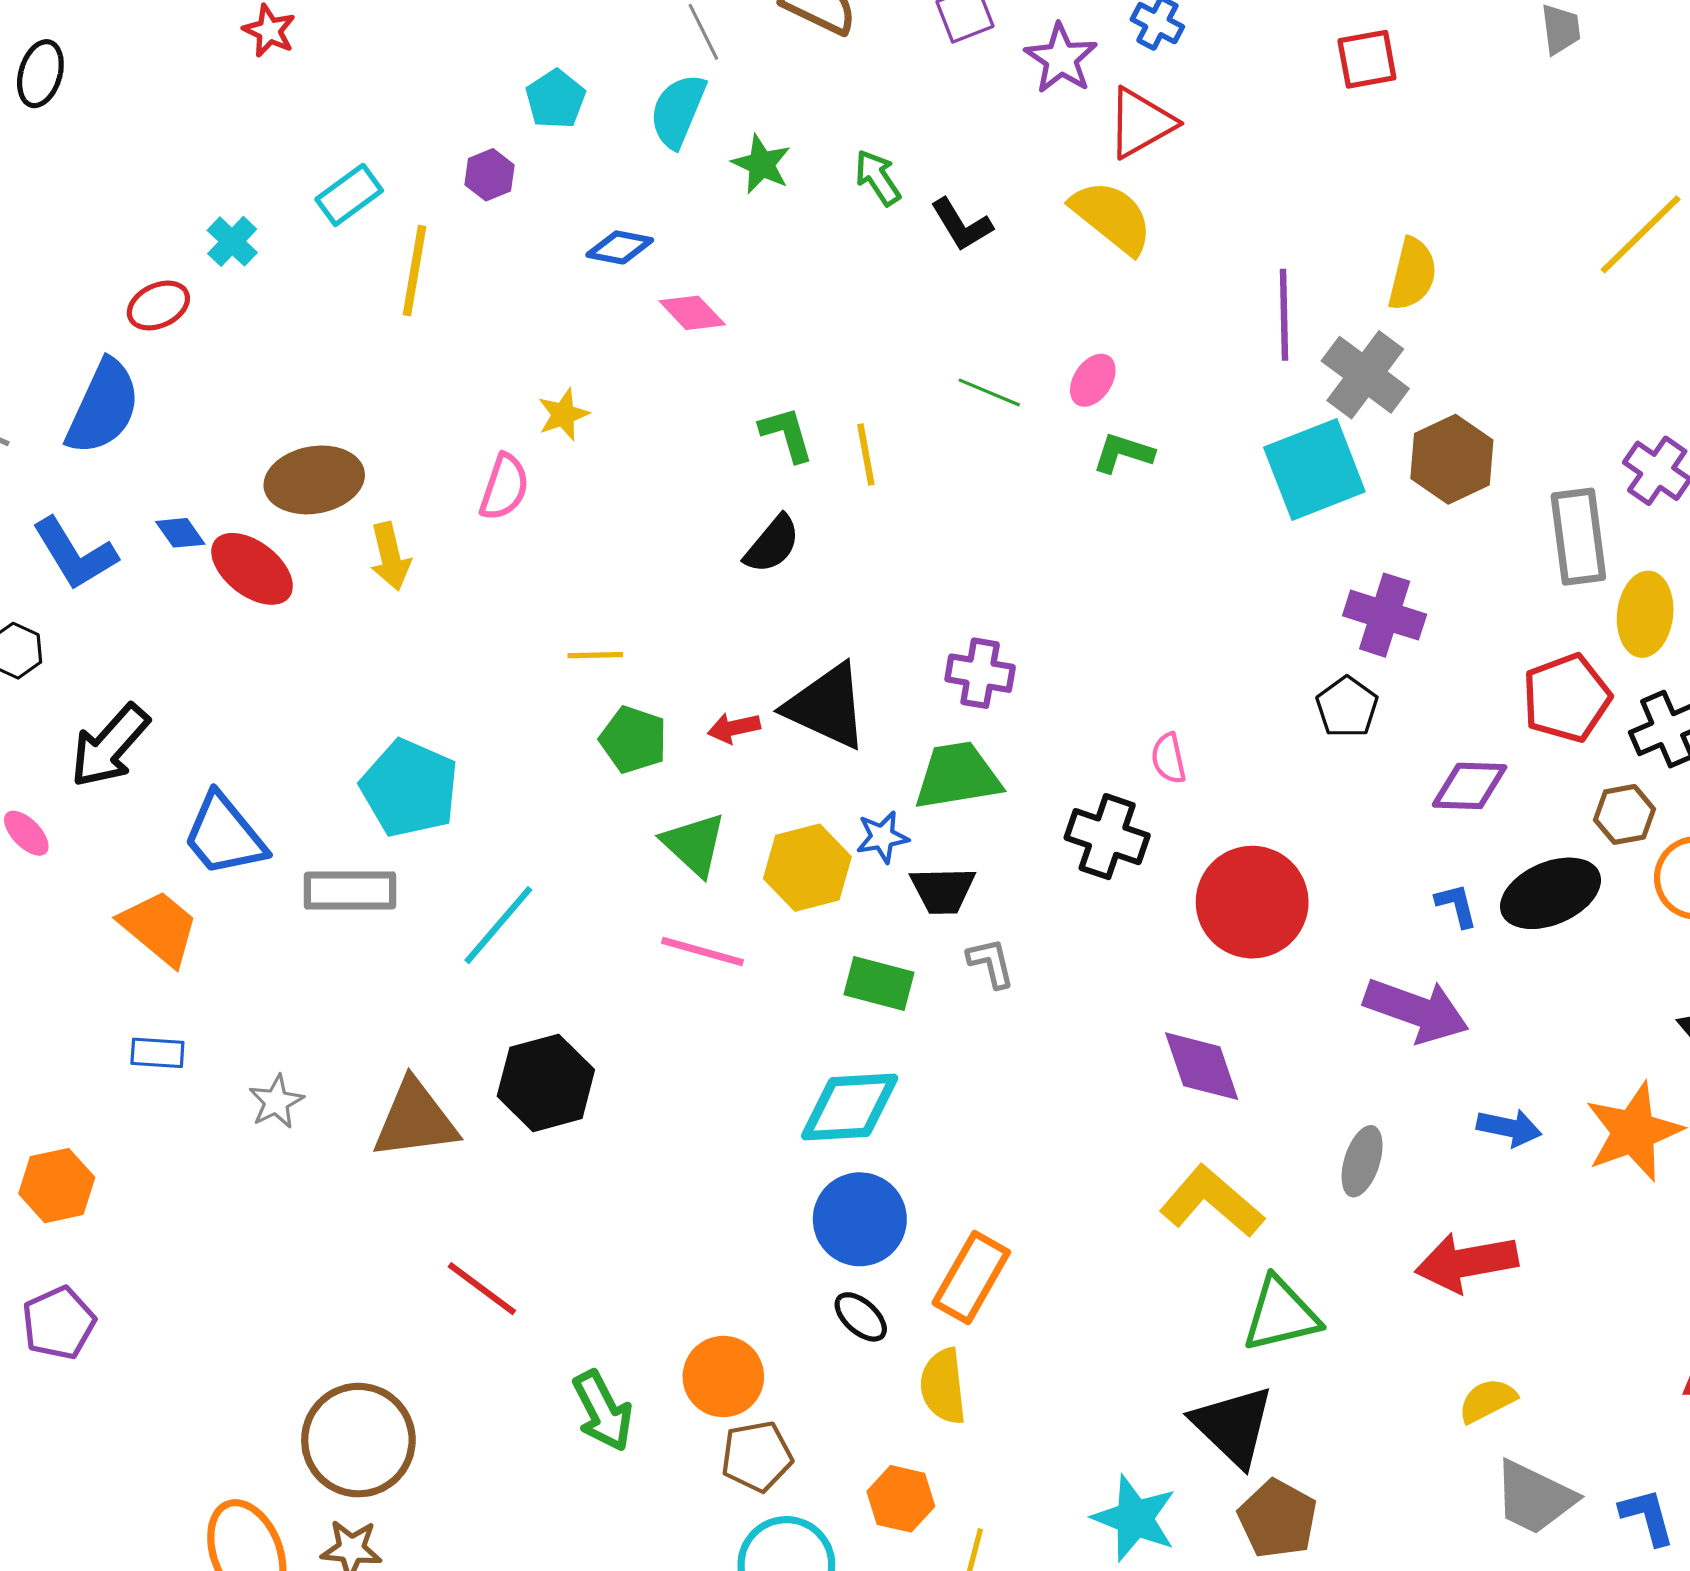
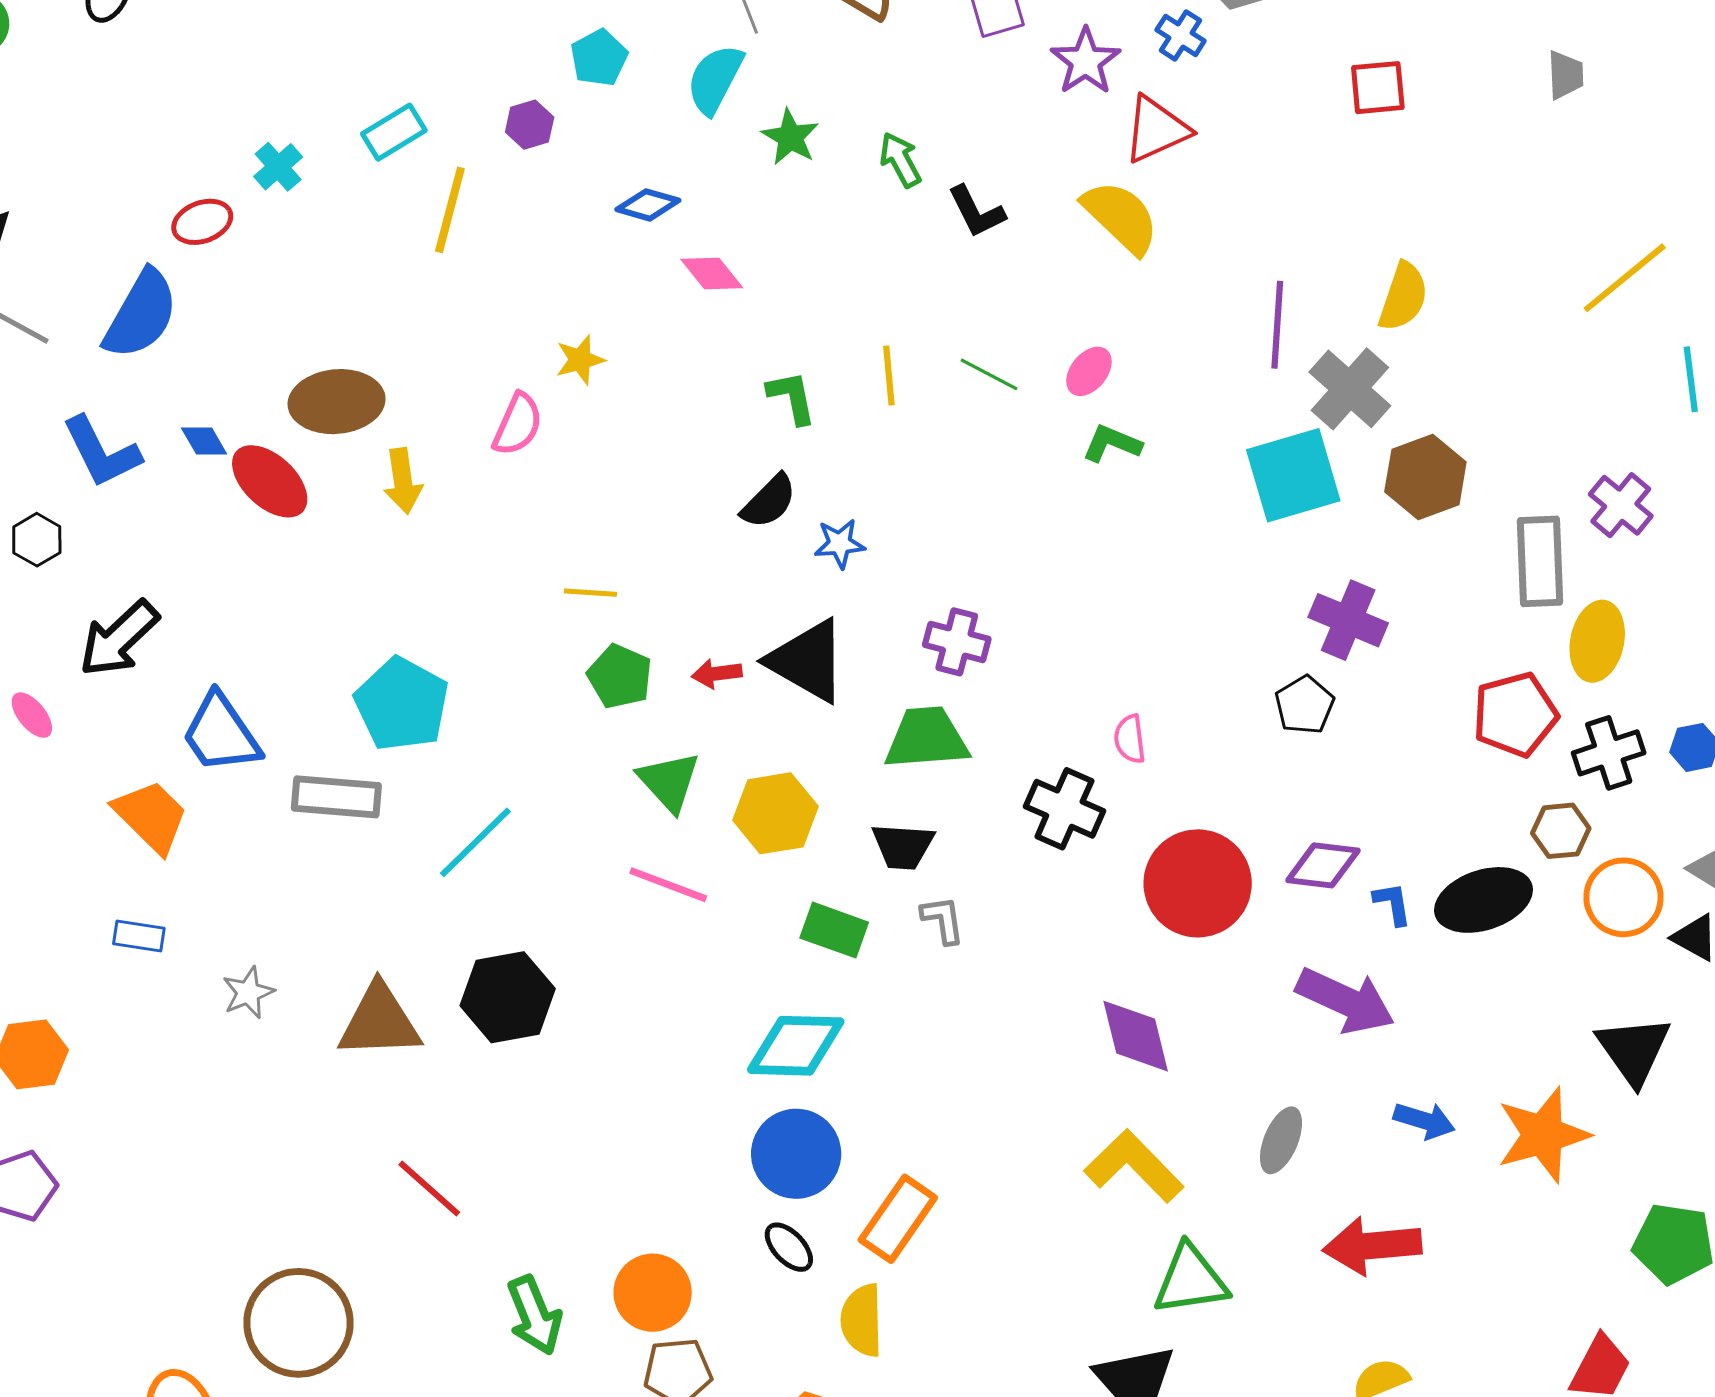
yellow line: (866, 454) -> (889, 375), moved
purple diamond: (1470, 786) -> (1323, 865), moved
blue star: (882, 837) -> (840, 544), moved

